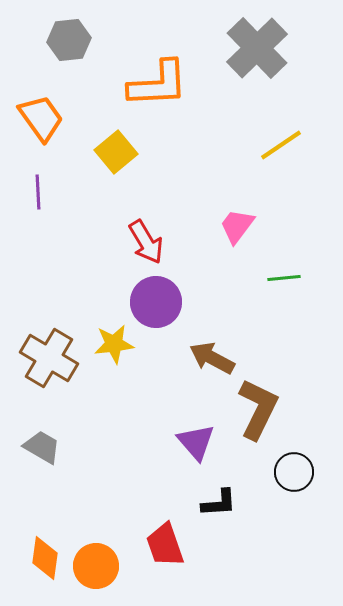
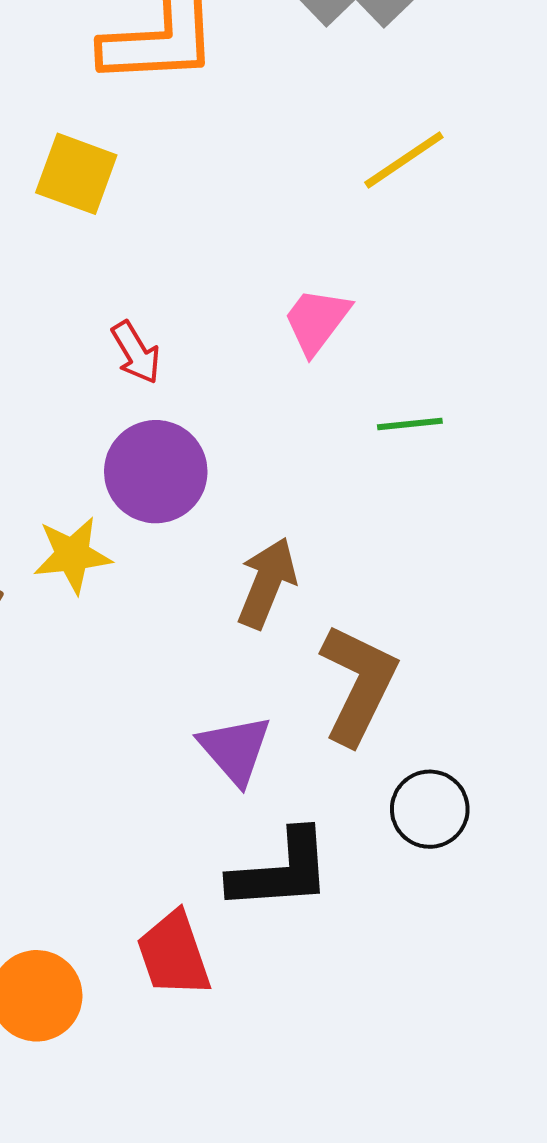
yellow square: (116, 152) -> (76, 174), turned -30
red arrow: (146, 242) -> (136, 353), size x0.7
brown arrow: (212, 358) -> (267, 583), turned 84
black L-shape: (219, 503) -> (281, 871), size x1.5

